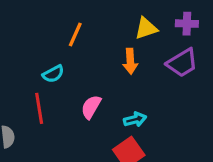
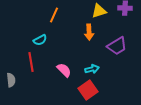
purple trapezoid: (182, 63) -> (117, 46), moved
pink semicircle: (91, 107) -> (64, 70), moved, turned 105

